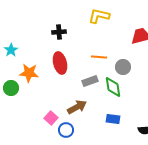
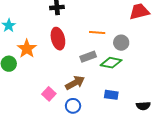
orange star: (29, 73) -> (27, 49), turned 30
green diamond: (113, 87) -> (111, 63), turned -70
blue circle: (66, 130) -> (73, 106), moved

